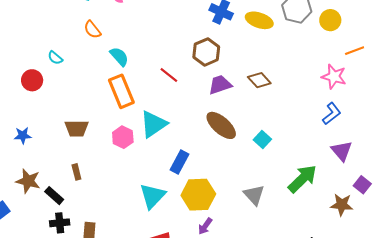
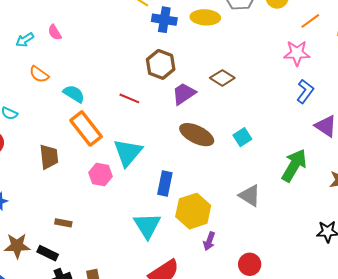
brown trapezoid: (77, 128) -> (49, 157), moved, turned -80
cyan square: (262, 140) -> (242, 137), turned 30
brown rectangle: (76, 172) -> (63, 223), turned -49

